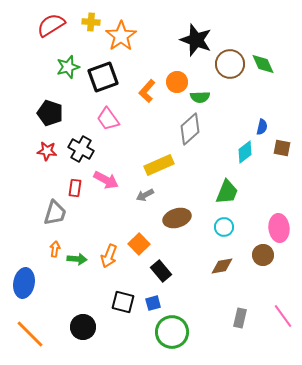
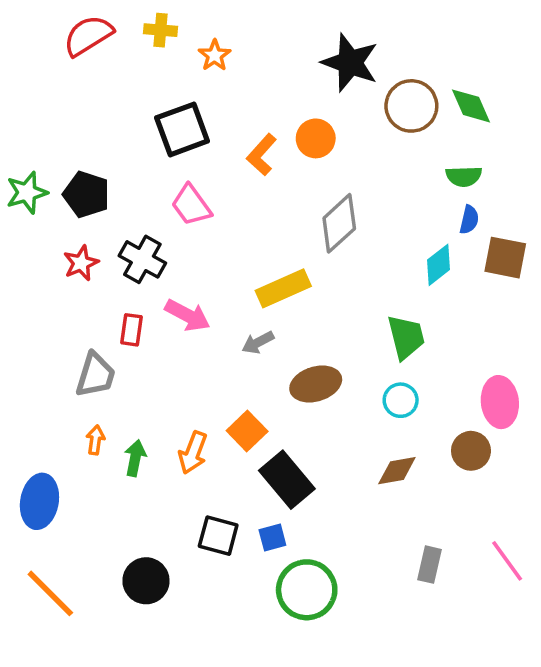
orange star: (121, 36) -> (215, 55), size x0.6
green star: (68, 67) -> (27, 193), moved
green semicircle: (200, 97) -> (464, 176), moved
brown square: (282, 148) -> (505, 258), size x1.4
red star: (47, 151) -> (81, 263), turned -30
green trapezoid: (227, 192) -> (406, 337), turned -36
green arrow: (77, 259) -> (135, 458), turned -84
black rectangle: (161, 271) -> (287, 480), size x1.4

